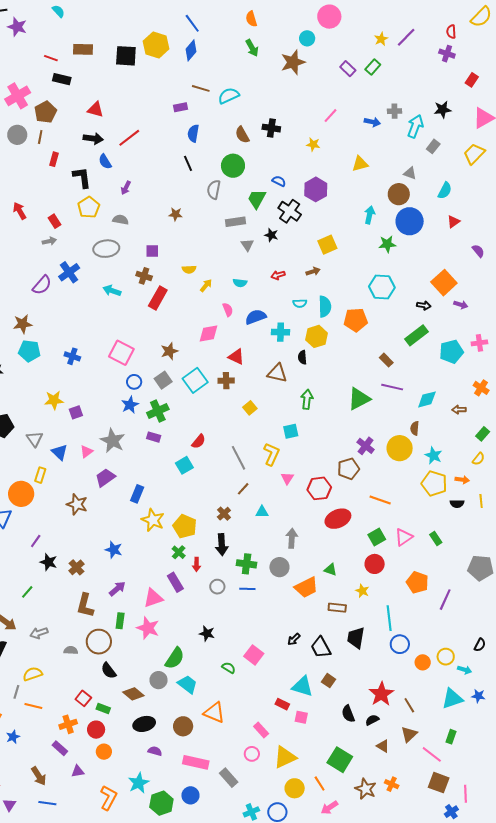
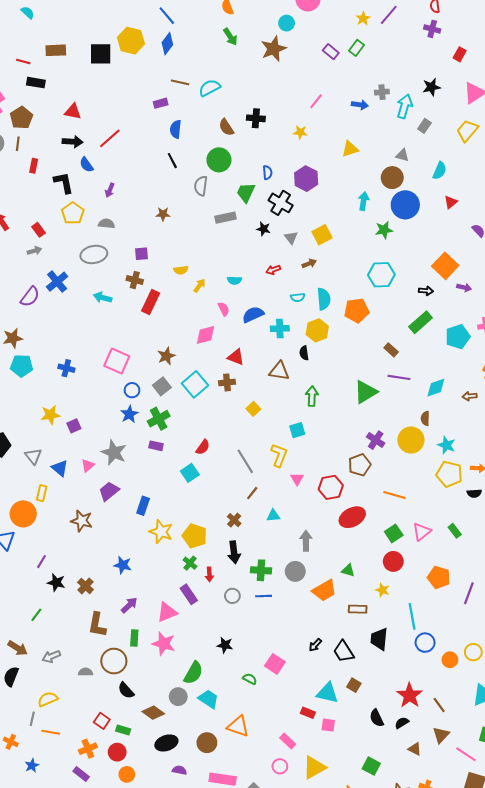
blue semicircle: (279, 181) -> (267, 173), turned 64
gray triangle: (247, 245) -> (291, 238), moved
green square: (340, 760) -> (371, 766), size x0.7

